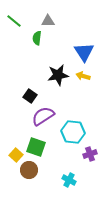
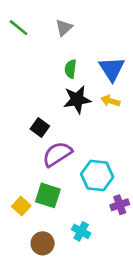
gray triangle: (48, 21) -> (64, 28), turned -40
green semicircle: (37, 38) -> (70, 69), moved
brown circle: (29, 170) -> (43, 243), moved
cyan cross: (69, 180) -> (81, 231), moved

